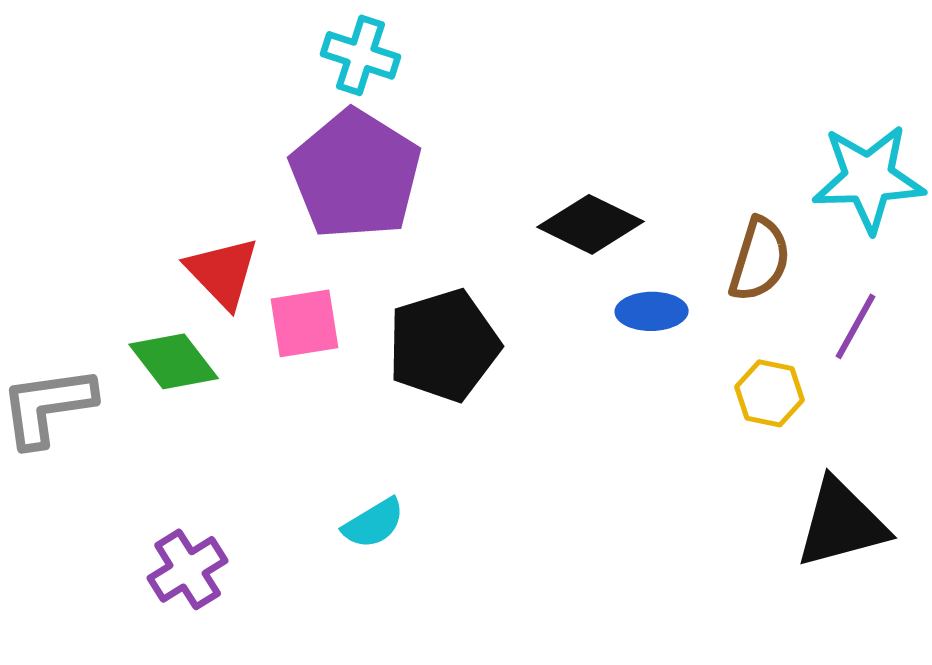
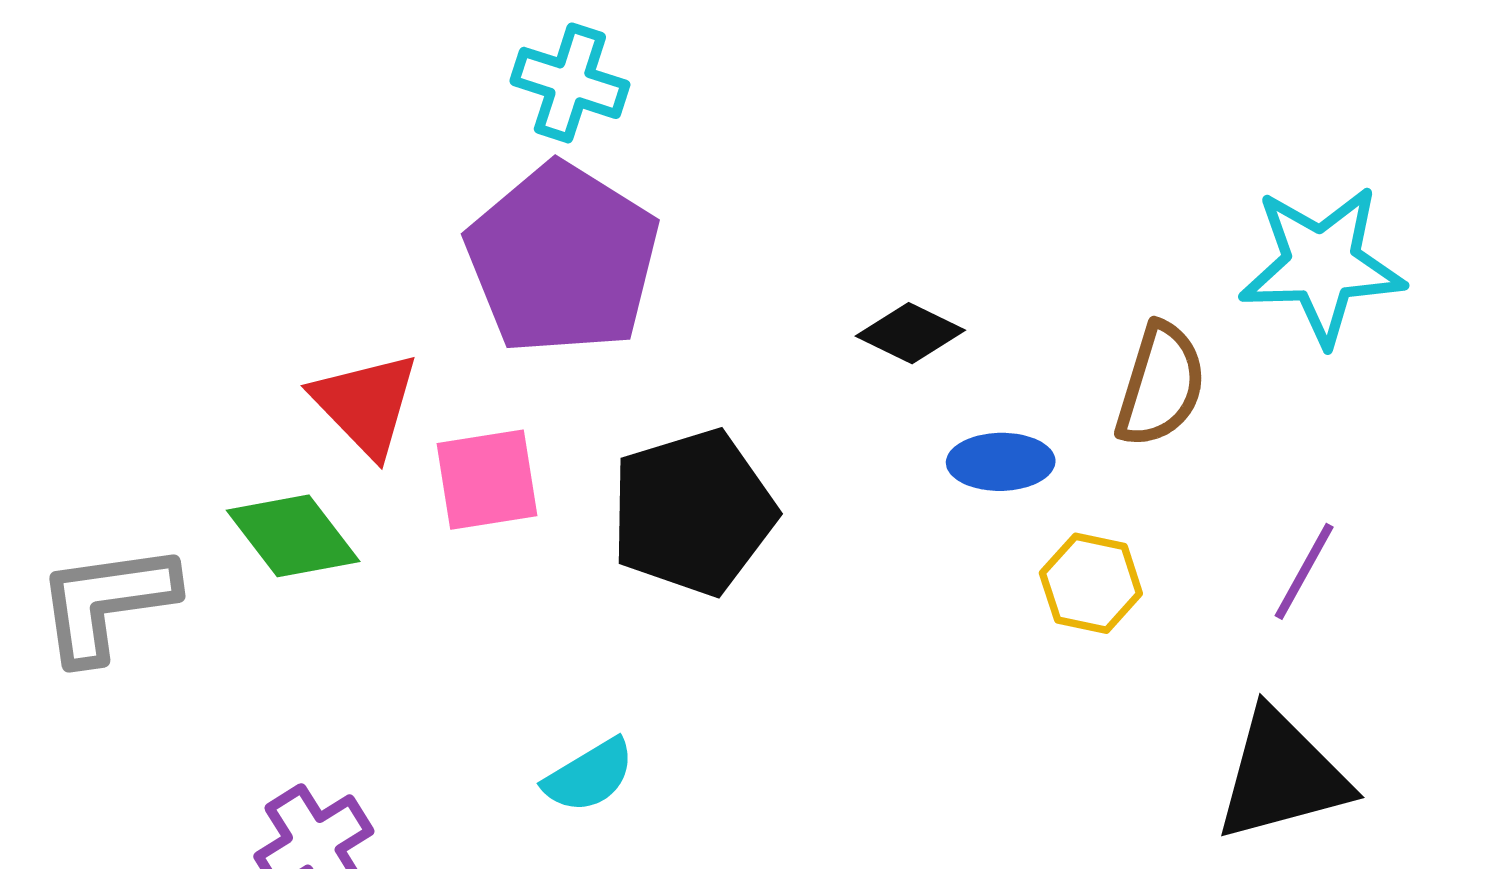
black diamond: (591, 224) -> (910, 333), size x0.7
purple line: (856, 326) -> (1304, 571), moved
yellow hexagon: (770, 393) -> (1091, 583), moved

